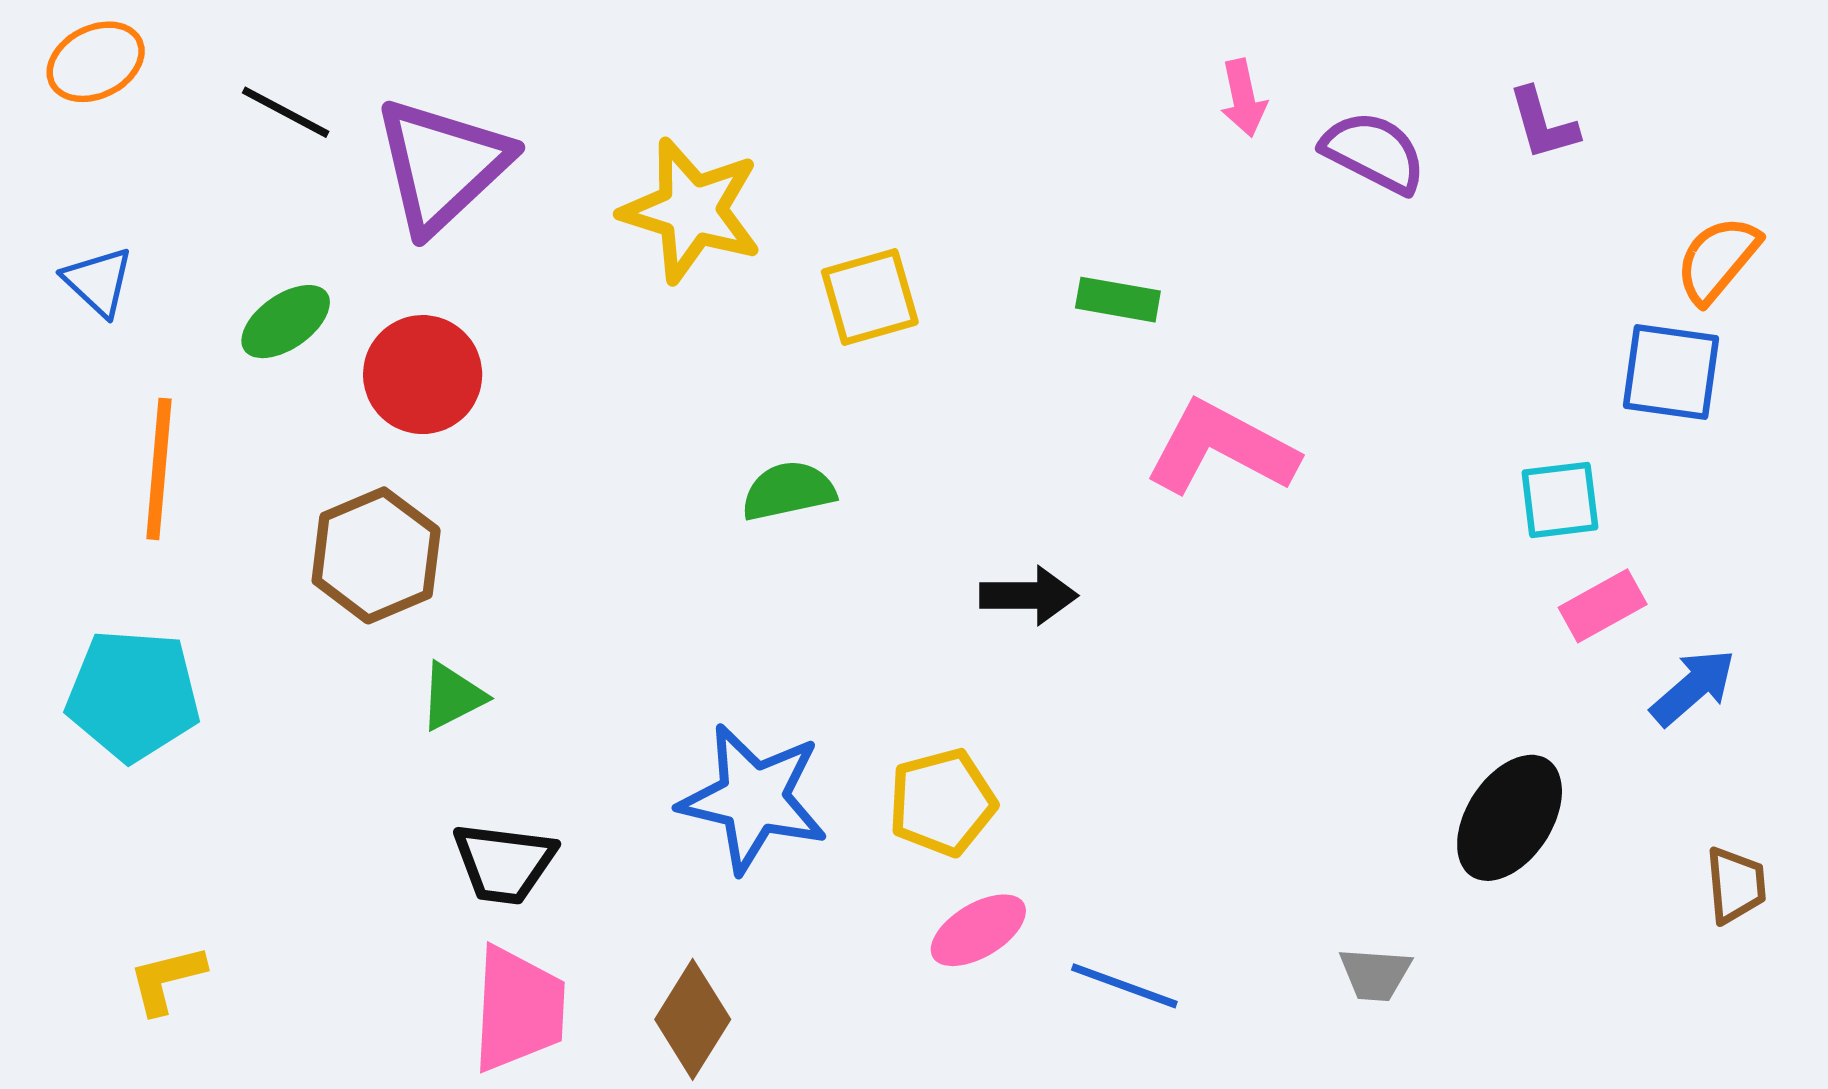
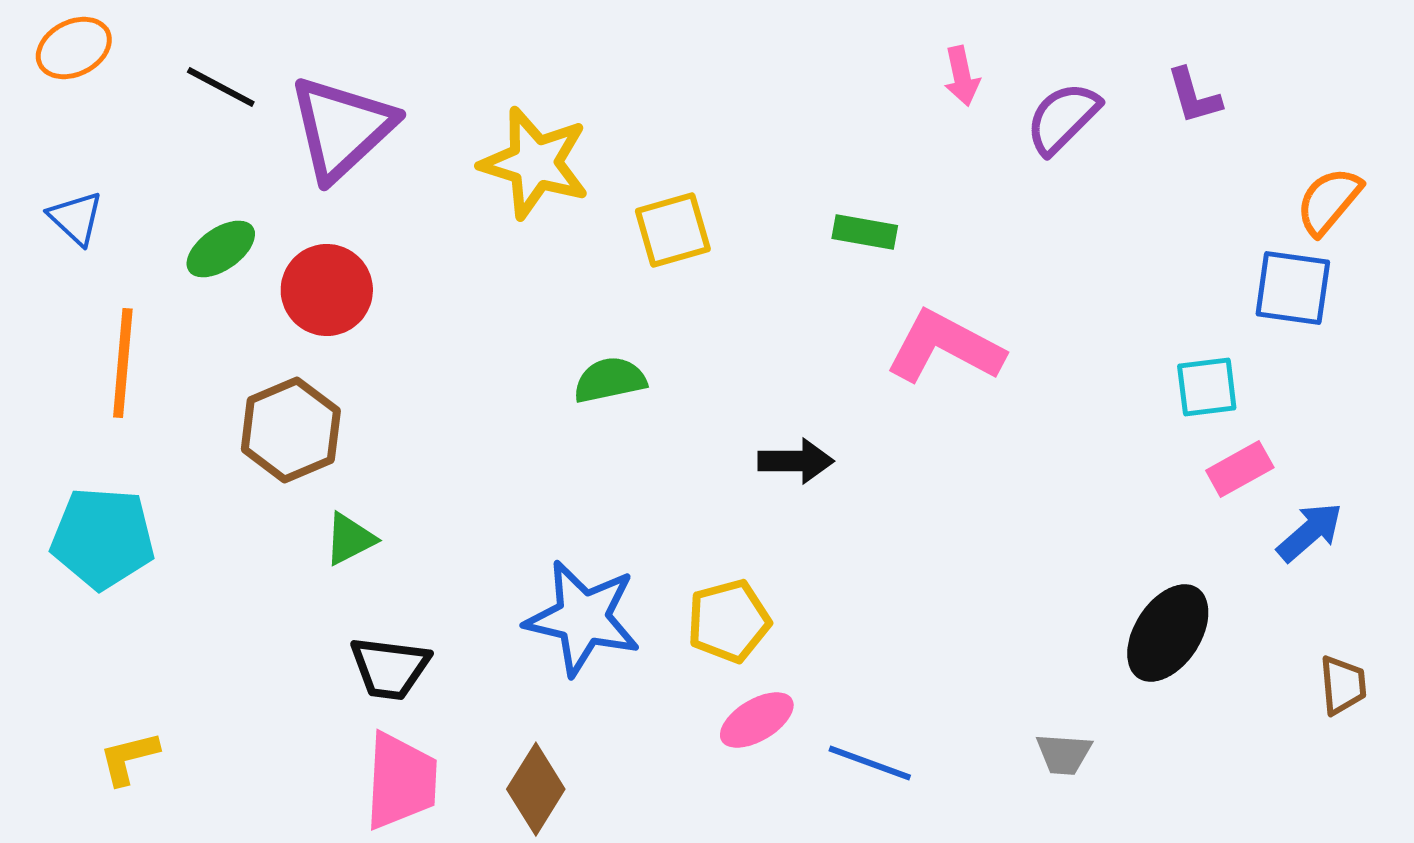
purple semicircle: (1374, 152) -> (1063, 118), turned -72

